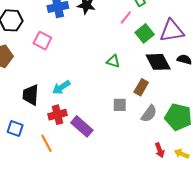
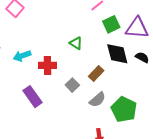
gray square: (120, 105) -> (72, 85), turned 32
red cross: (58, 115) -> (47, 65), moved

